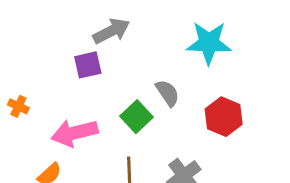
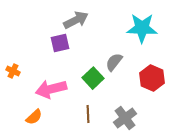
gray semicircle: (167, 93) -> (114, 62), turned -108

